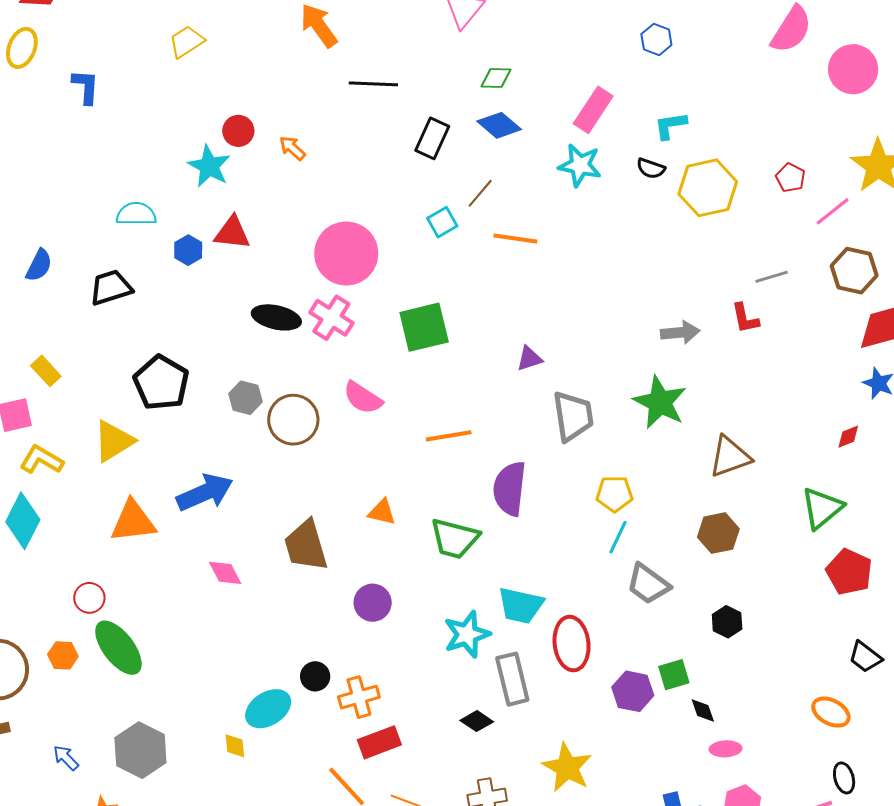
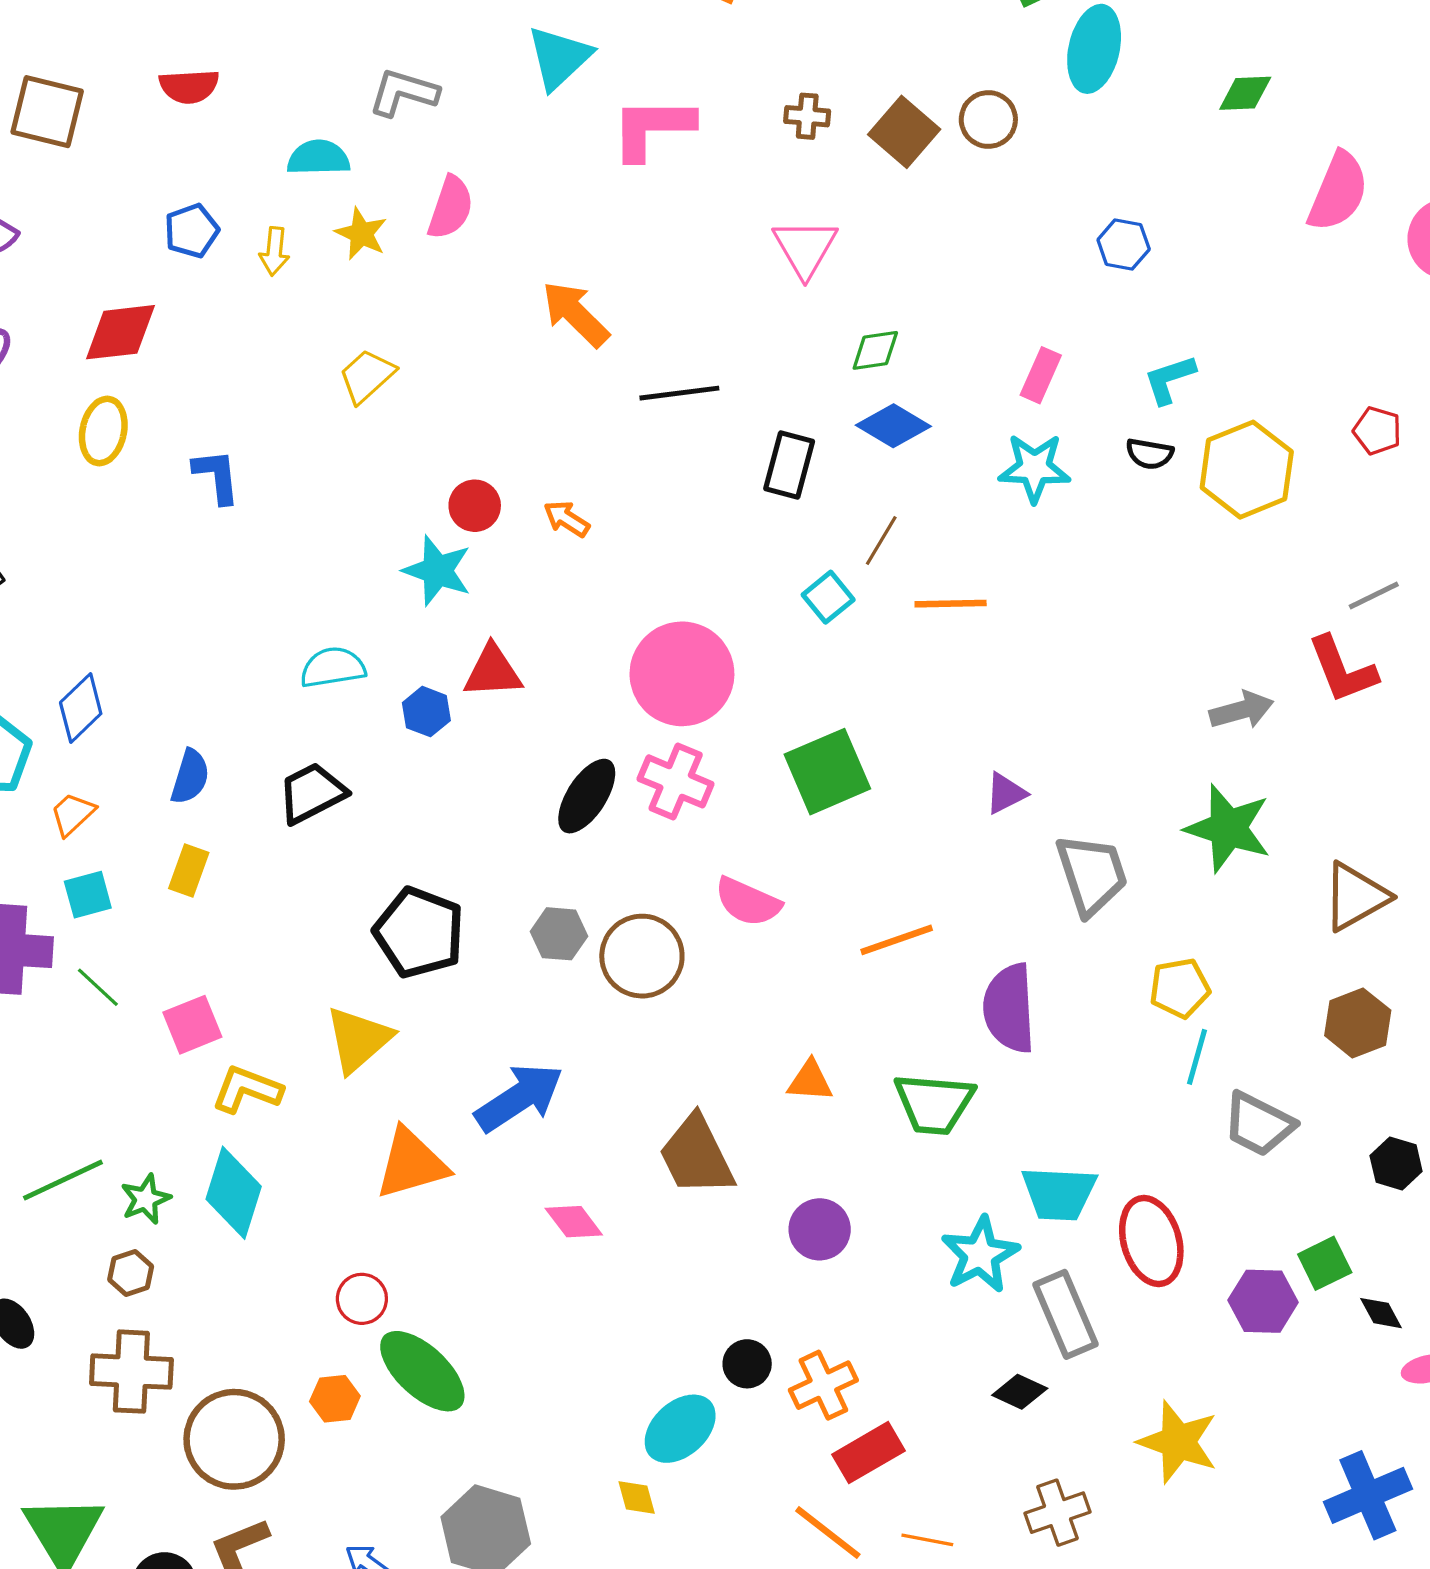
pink rectangle: (593, 110) -> (1041, 375), size x0.7
black ellipse: (276, 317) -> (587, 796), turned -60
red L-shape: (745, 318) -> (1342, 670), size x1.4
yellow rectangle: (46, 371) -> (189, 870), moved, turned 72

